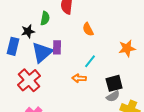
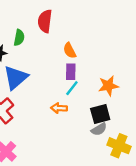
purple rectangle: (57, 47) -> (71, 72), moved
orange star: (127, 48) -> (108, 86), moved

